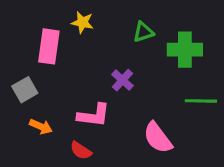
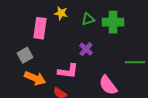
green triangle: (143, 32) -> (88, 19), moved
green cross: (185, 50) -> (113, 22), moved
orange arrow: (41, 127) -> (35, 78), size x1.5

